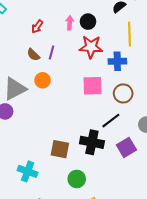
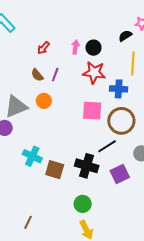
brown circle: (123, 93) -> (121, 121), size x1.4
cyan cross: (28, 171) -> (32, 156), moved
green circle: (77, 179) -> (83, 204), moved

